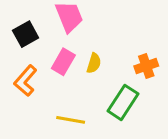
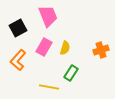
green rectangle: (123, 102) -> (71, 73), moved, size x0.7

